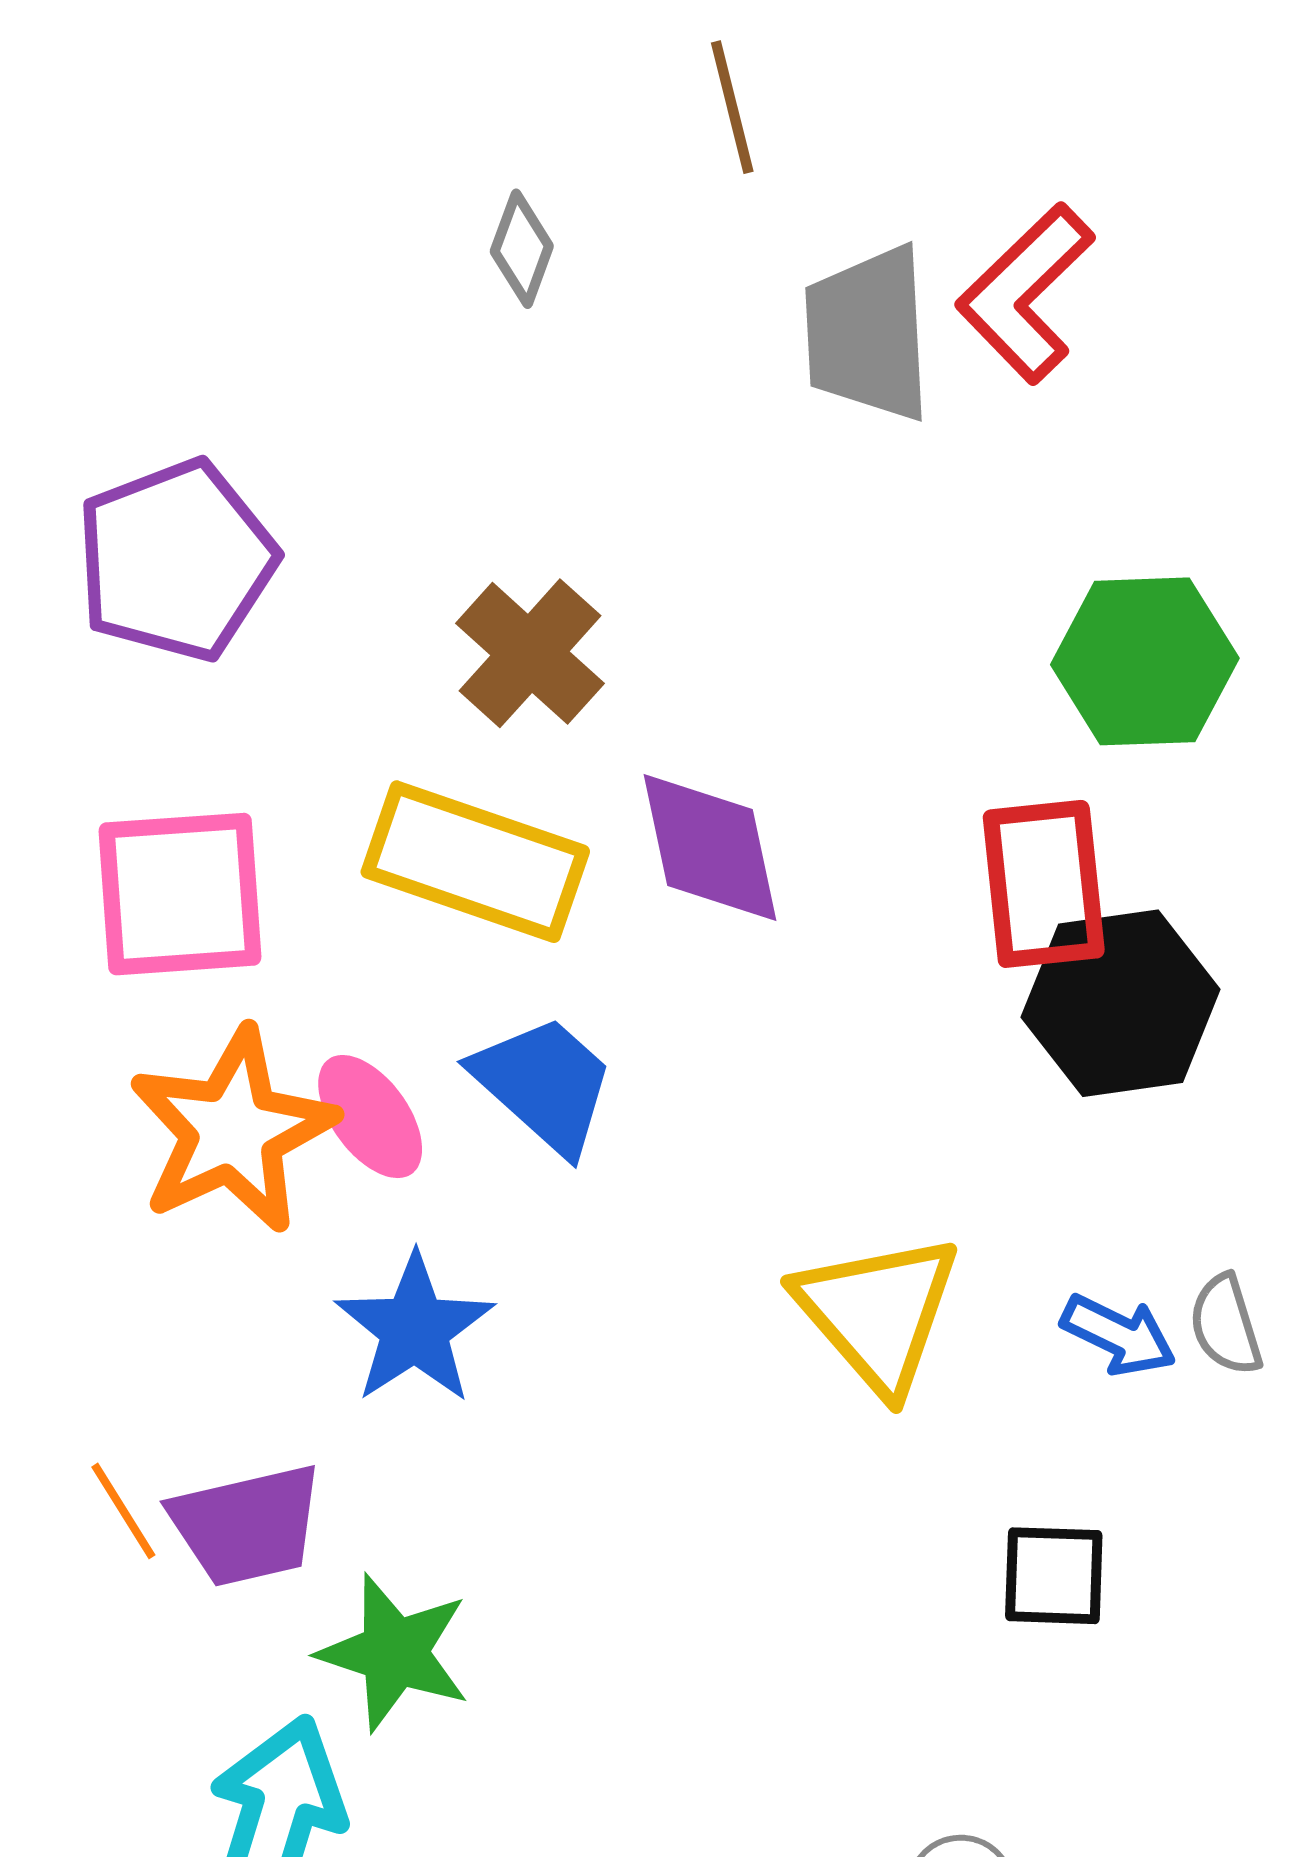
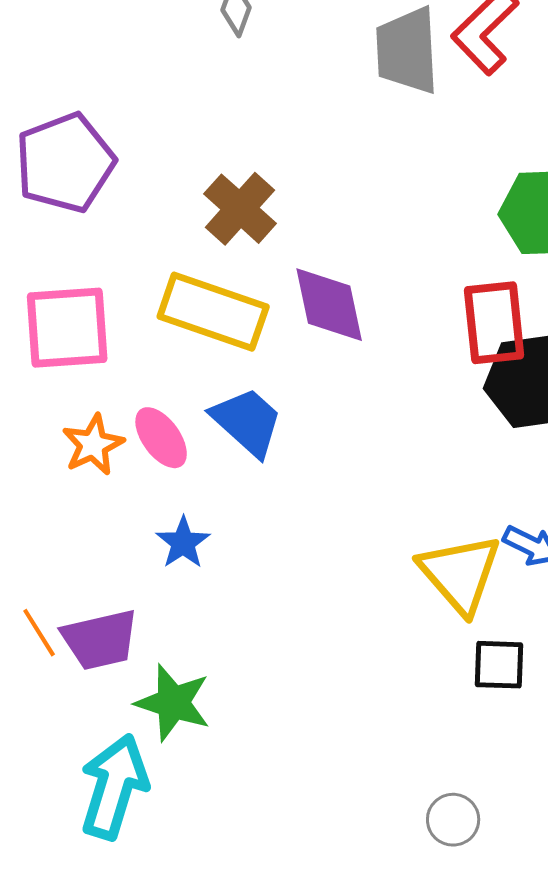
orange star: (233, 1131) -> (93, 445), size x0.6
yellow triangle: (878, 1313) -> (460, 574), moved
blue star: (415, 1329) -> (183, 543), size x0.7

